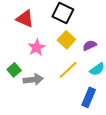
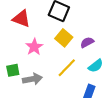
green square: (14, 70) -> (13, 70), turned 32

